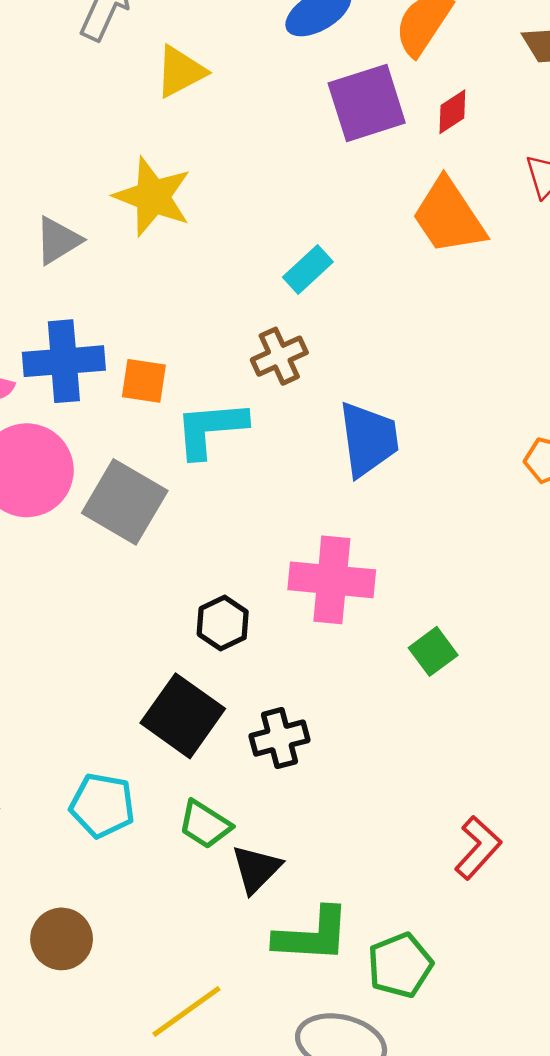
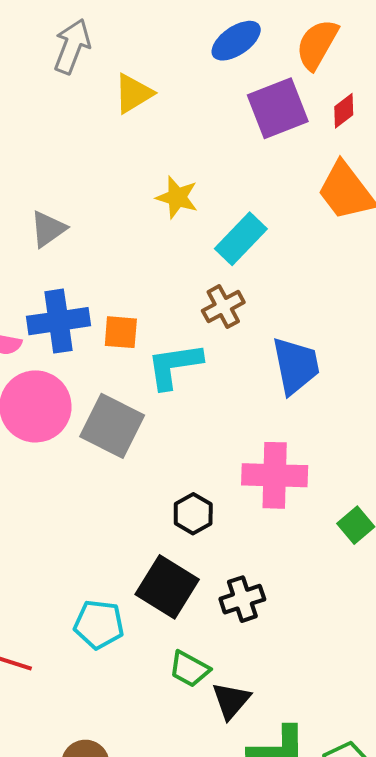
yellow star: (153, 197) -> (177, 197), moved, size x0.7
cyan rectangle: (308, 269) -> (241, 239), size x1.4
cyan pentagon: (102, 805) -> (99, 624), moved

